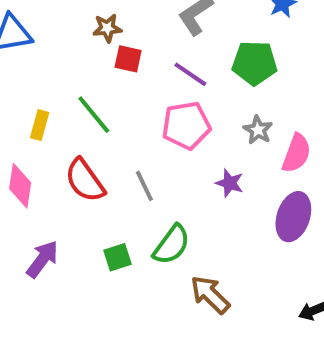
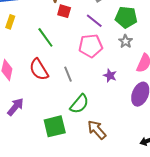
yellow rectangle: (40, 125) -> (10, 22), moved
gray star: (258, 130) -> (126, 41), moved
green square: (118, 257) -> (55, 126), moved, size x1.6

